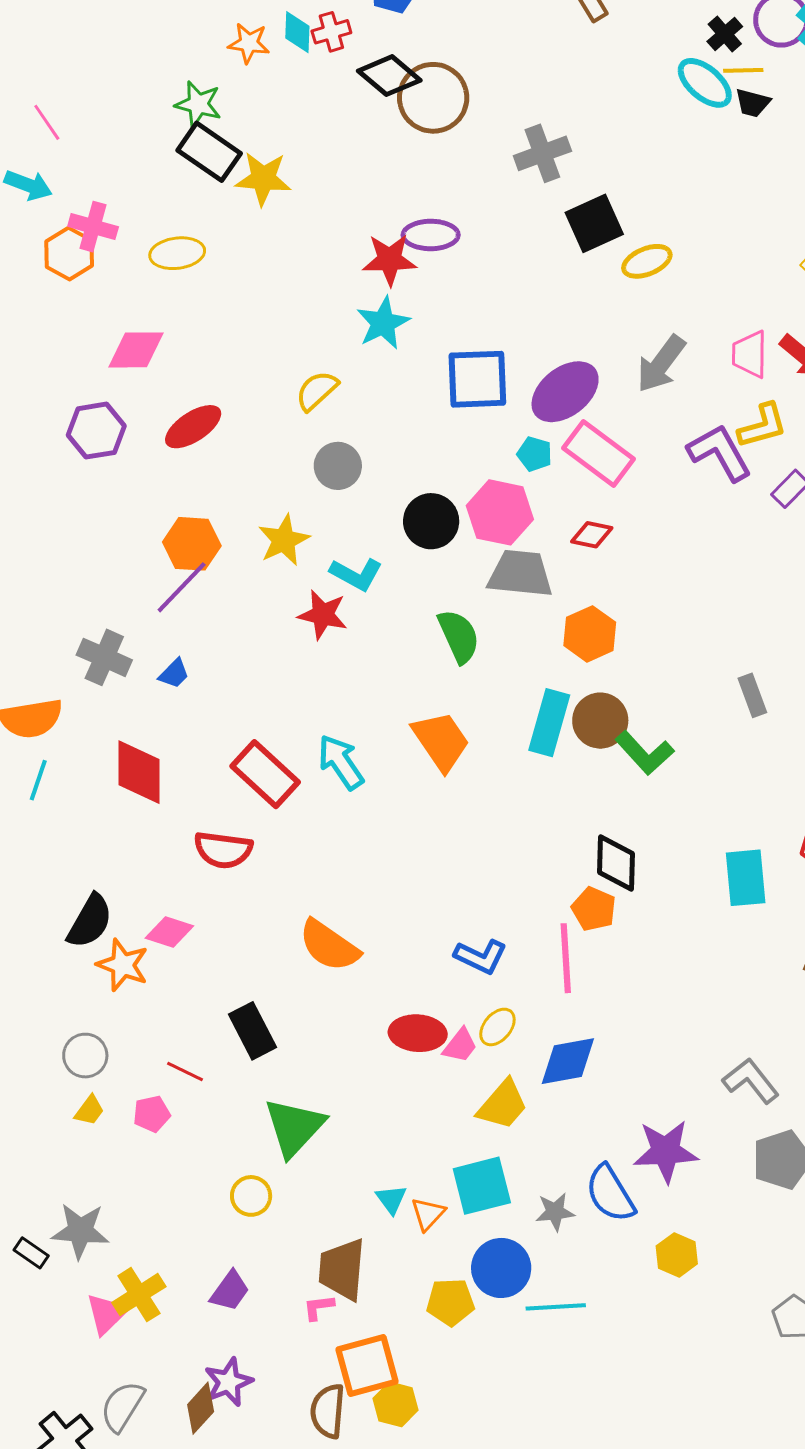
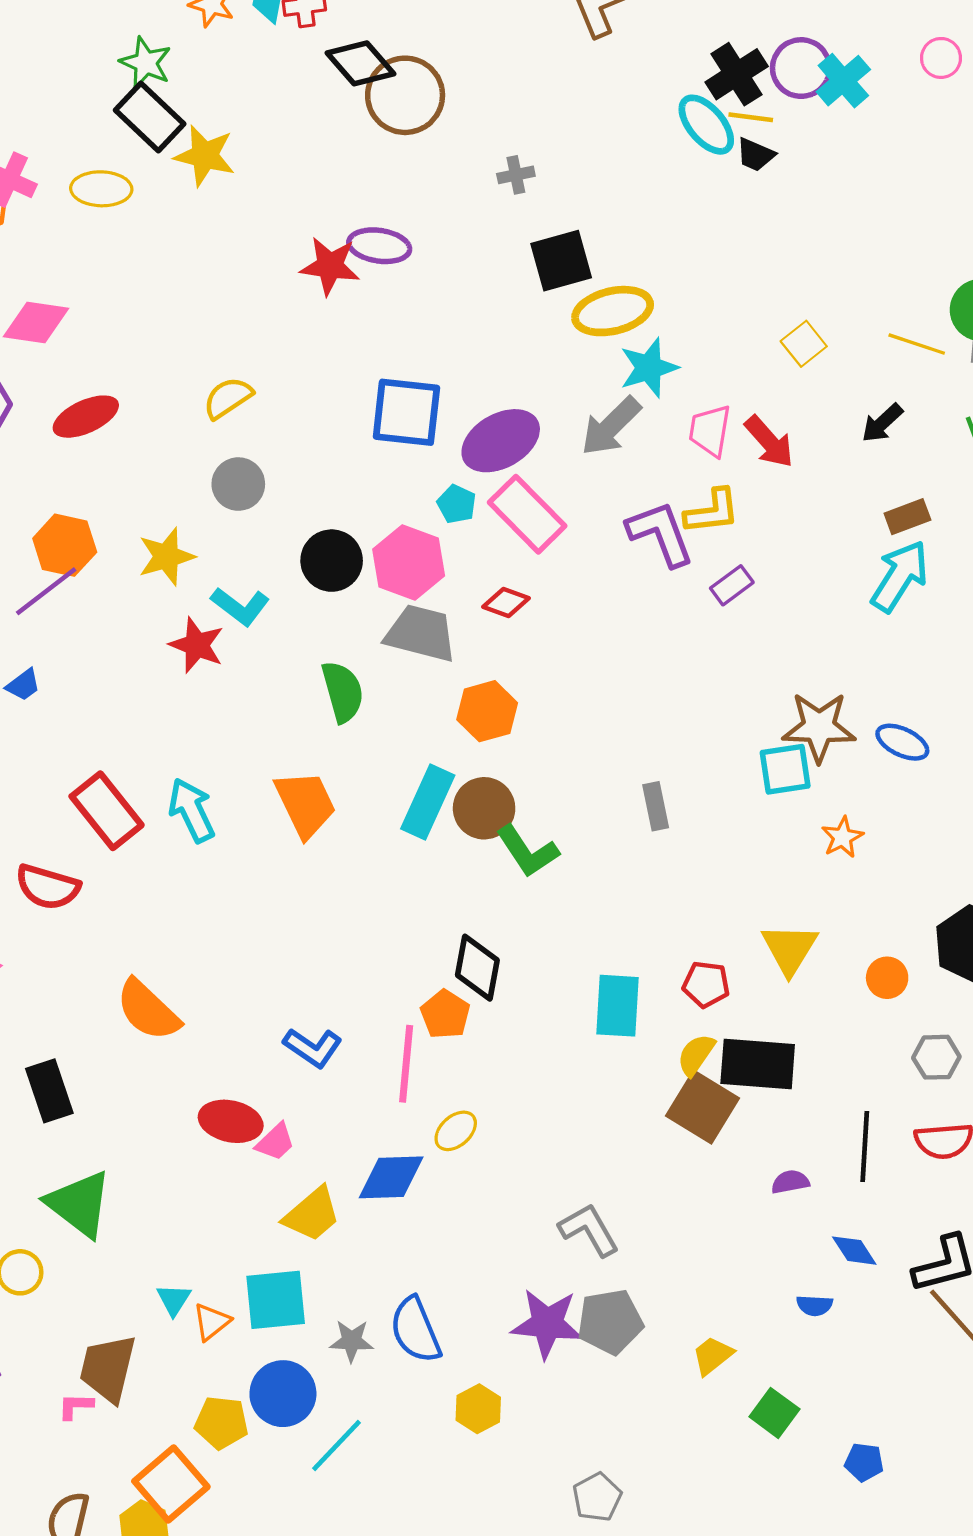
black cross: (725, 34) -> (737, 74), size x1.5
gray cross: (542, 153) -> (516, 175), size x0.6
yellow ellipse: (177, 253) -> (101, 189), moved
yellow ellipse: (647, 261) -> (613, 311), size x1.4
cyan star: (383, 323) -> (649, 368), moved
yellow ellipse: (497, 1027) -> (456, 1131), moved
green triangle: (294, 1127) -> (79, 1204), turned -44
purple star: (666, 1151) -> (547, 1324), moved
cyan line: (556, 1307) -> (336, 1445), turned -52
orange square: (367, 1365) -> (171, 1484), moved, turned -34

